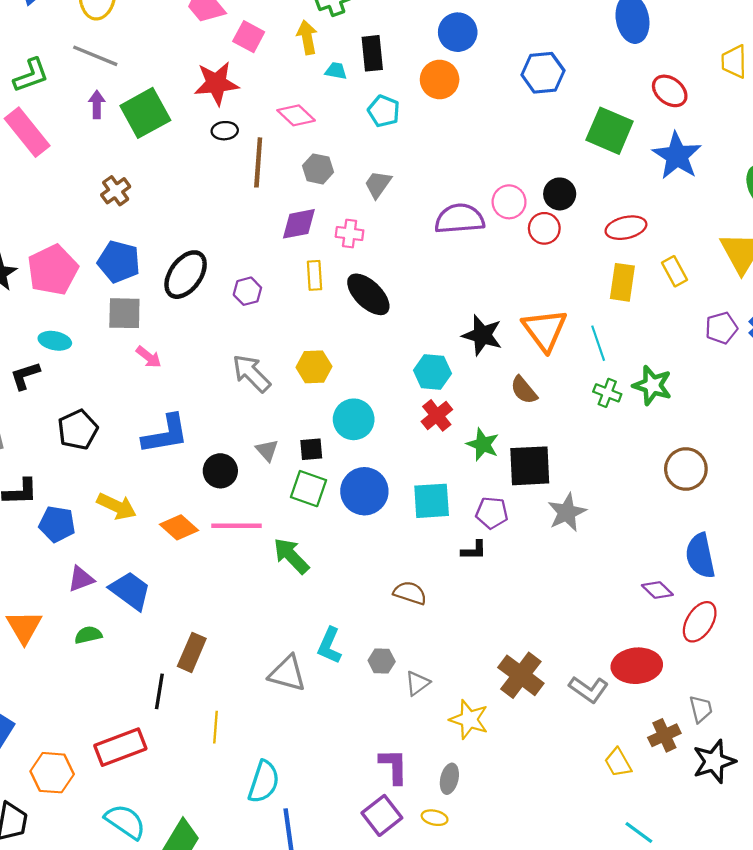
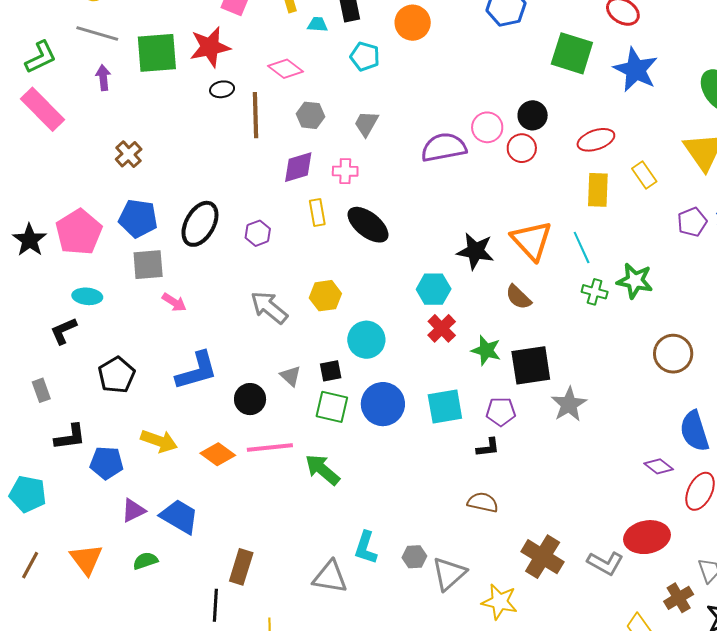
green square: (145, 113) -> (157, 53), moved, turned 30
brown semicircle: (410, 593) -> (483, 502), moved
gray triangle: (417, 683) -> (449, 574), size x1.5

